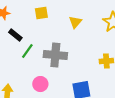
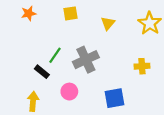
black rectangle: (15, 35) -> (42, 72), moved
gray cross: (55, 55) -> (86, 60), turned -30

